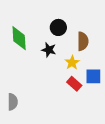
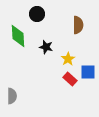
black circle: (58, 27) -> (37, 14), moved
brown semicircle: (83, 41) -> (78, 25), moved

